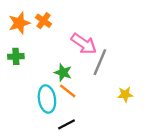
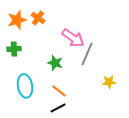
orange line: (68, 91) -> (59, 91), moved
cyan ellipse: (47, 99) -> (25, 86), moved

